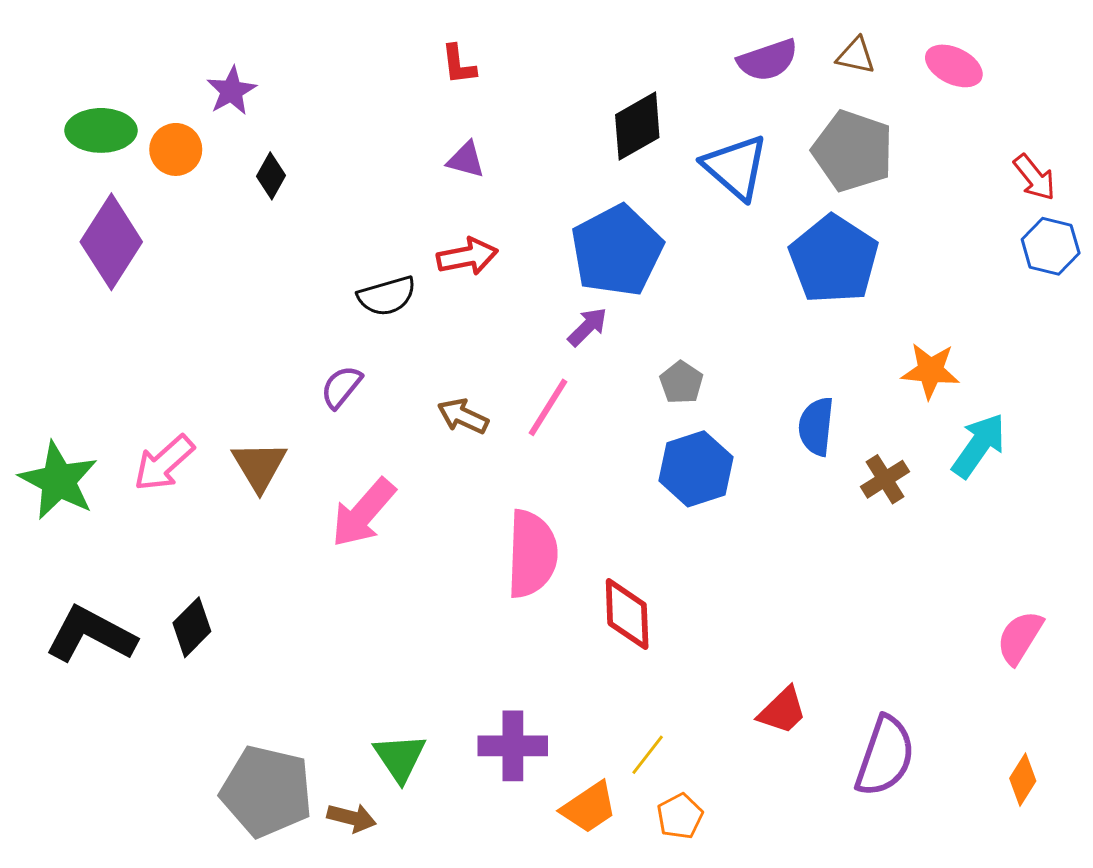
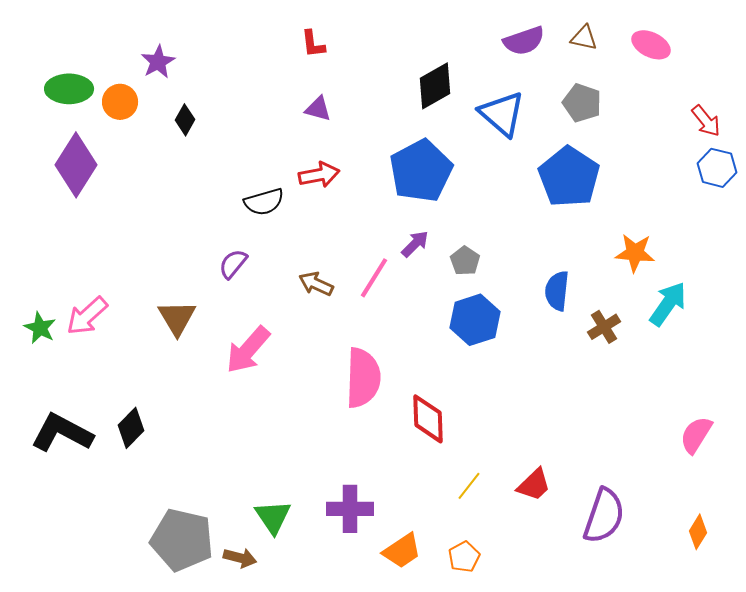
gray pentagon: (853, 151) -> (582, 103), size x0.7
purple arrow: (588, 327) -> (415, 244), moved
pink arrow: (164, 463) -> (87, 316), moved
green star: (59, 481) -> (40, 328), size x0.6
yellow line: (648, 755) -> (469, 486), moved

